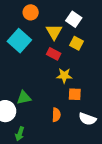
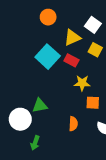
yellow triangle: (54, 32) -> (72, 38), turned 36
cyan square: (19, 41) -> (48, 57), moved

